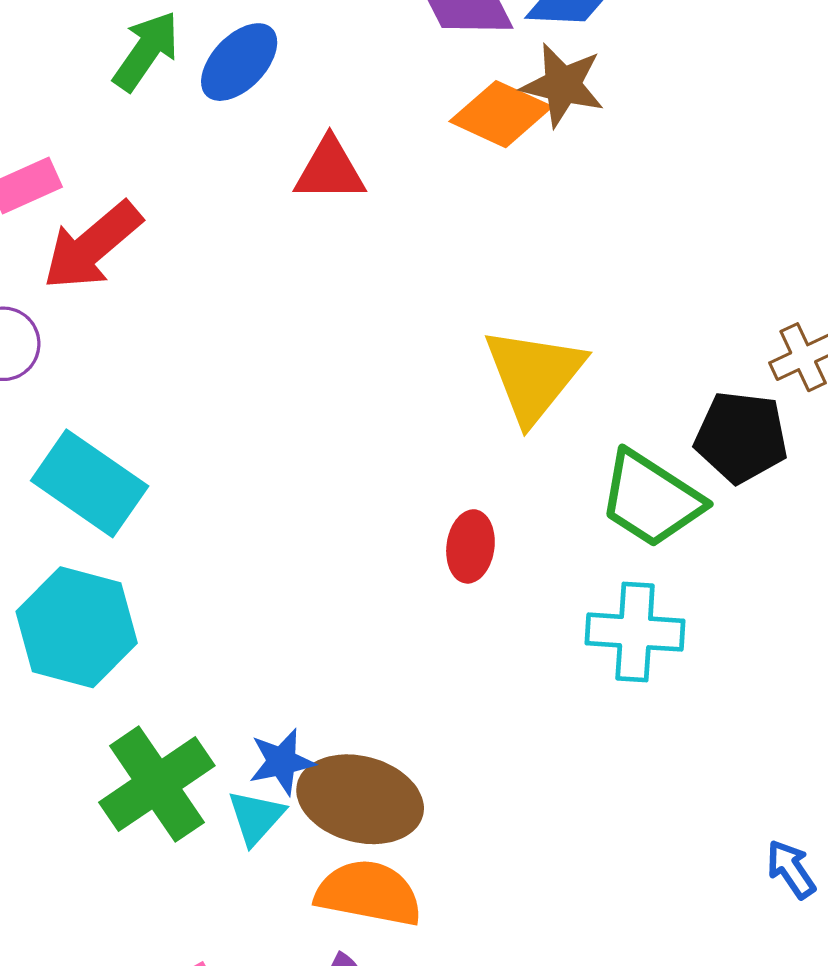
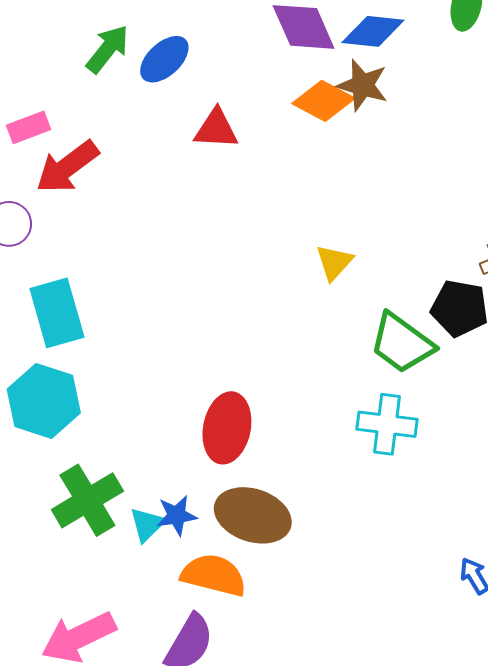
yellow triangle: (534, 375) -> (334, 262), size x0.6
cyan rectangle: (90, 483) -> (57, 313), turned 36
red ellipse: (470, 546) -> (227, 428), moved, size x1.6
blue star: (282, 762) -> (177, 515), moved
brown ellipse: (360, 799) -> (253, 515), moved

